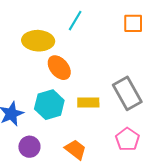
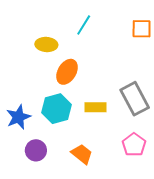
yellow ellipse: (38, 41) -> (46, 44), size x0.7
orange ellipse: (59, 68) -> (67, 72), turned 70

